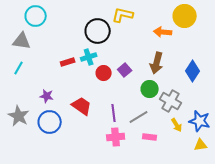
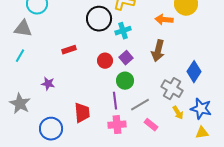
cyan cross: (89, 57) -> (123, 31), moved
blue diamond: (193, 71) -> (194, 72), moved
green circle: (150, 89) -> (125, 81), moved
red trapezoid: (82, 106) -> (82, 113), moved, turned 50
blue circle: (50, 122) -> (51, 129), moved
pink rectangle: (150, 137) -> (151, 125), turned 32

